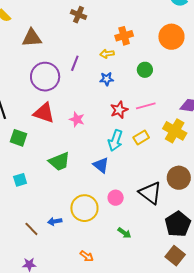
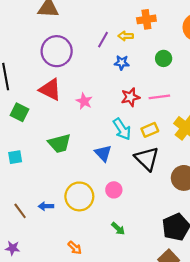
purple line: (75, 63) -> (103, 40), moved
cyan arrow: (115, 140) -> (122, 129), turned -60
black triangle: (150, 193) -> (147, 159), moved

